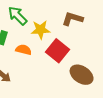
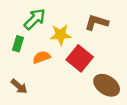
green arrow: (18, 16) -> (35, 19), turned 90
orange semicircle: (24, 50) -> (42, 57), turned -35

